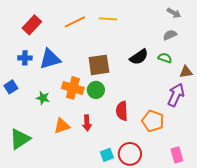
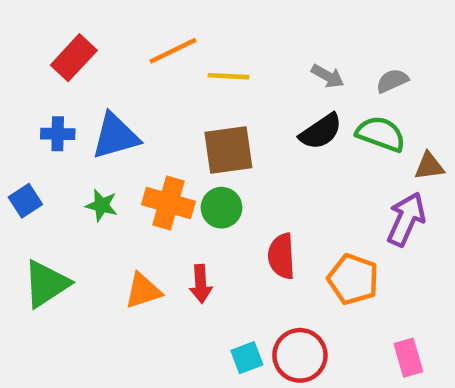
gray arrow: (174, 13) -> (328, 76), moved
yellow line: (108, 19) -> (228, 76), moved
green semicircle: (165, 58) -> (381, 134), size x1.5
green star: (43, 98) -> (102, 205), moved
green triangle: (20, 139) -> (46, 284), moved

